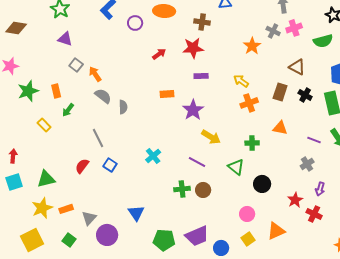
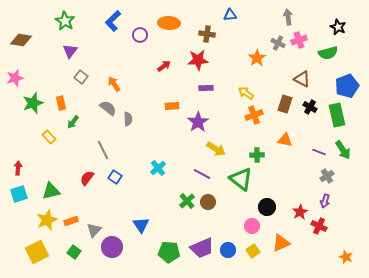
purple triangle: (65, 39) -> (70, 51), turned 49
orange arrow: (95, 74) -> (114, 84), moved
gray cross: (307, 164) -> (327, 176), moved
green triangle: (236, 167) -> (241, 179), size x1.4
black circle: (262, 184) -> (267, 207), moved
green cross: (182, 189) -> (187, 201), turned -35
blue circle: (221, 248) -> (228, 250), moved

